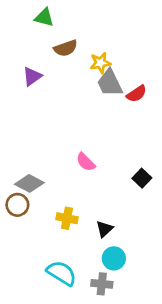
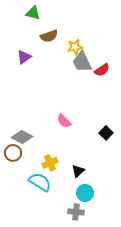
yellow cross: (67, 218) -> (50, 163), turned -35
cyan semicircle: (62, 273) -> (40, 182), moved

